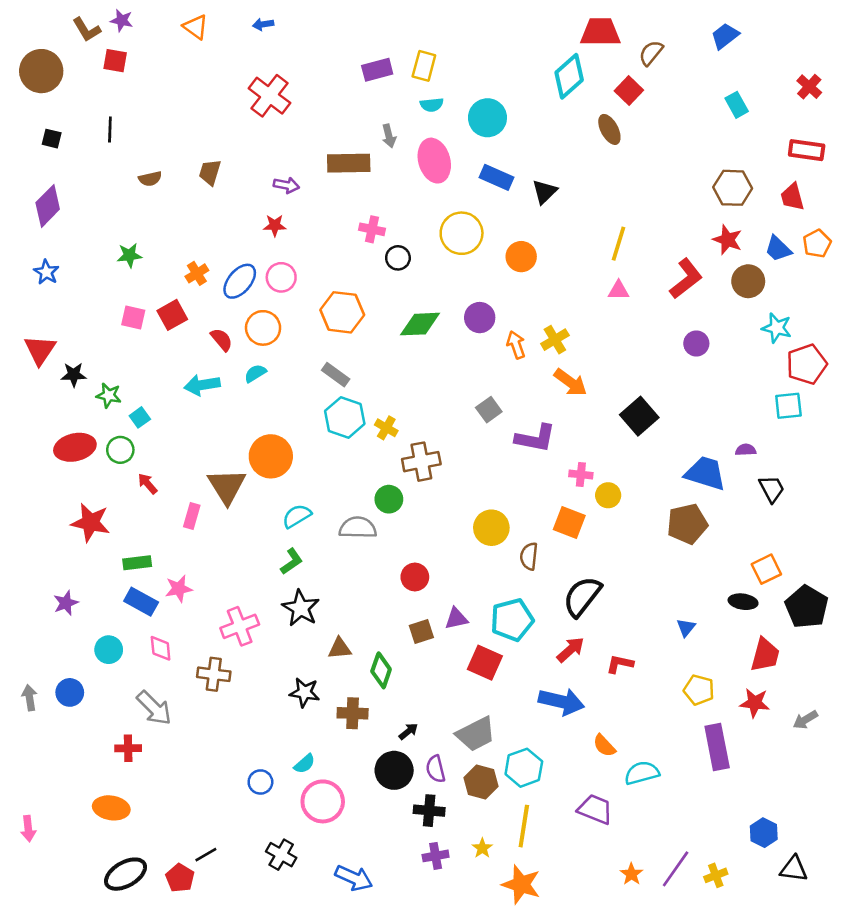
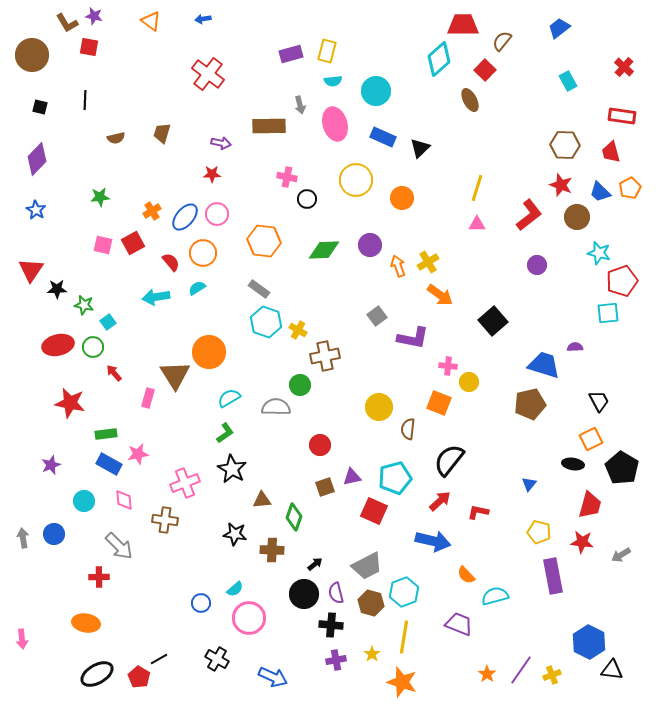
black trapezoid: (772, 489) -> (599, 401), moved
blue hexagon: (764, 833) -> (589, 642), size x1.5

